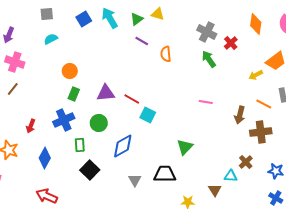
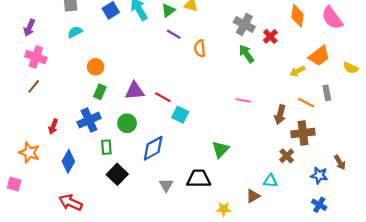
brown cross: (246, 162) -> (287, 156), moved
brown triangle: (215, 190) -> (253, 196), turned 32

